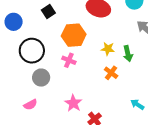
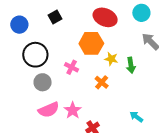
orange hexagon: (74, 35) -> (91, 43), moved
orange cross: (111, 73) -> (102, 82), moved
pink semicircle: (30, 105) -> (49, 110), moved, size x1.5

